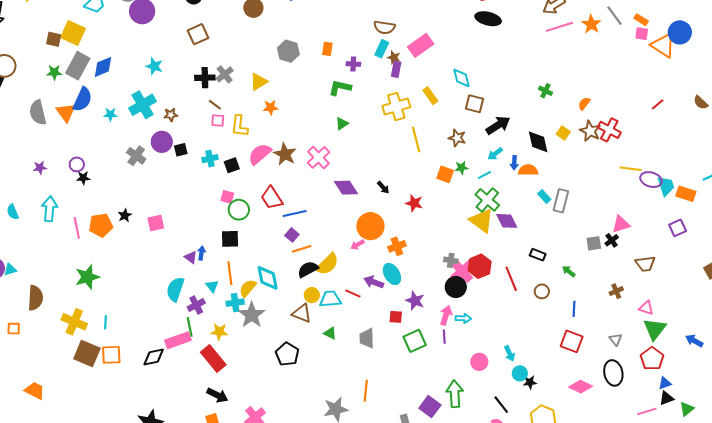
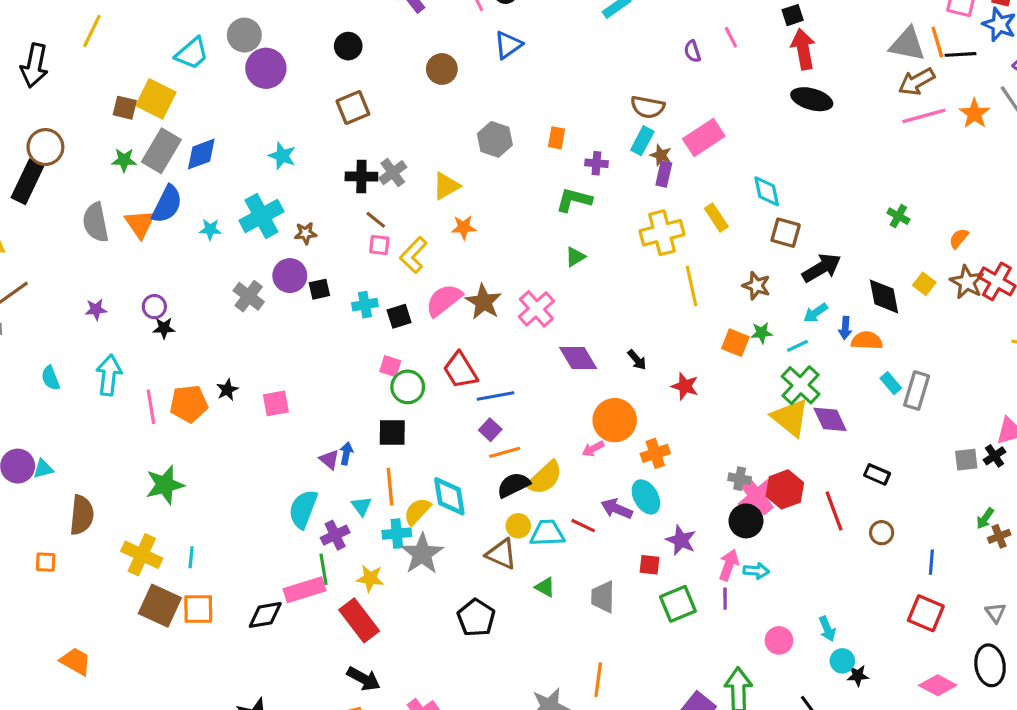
yellow L-shape: (240, 126) -> (413, 255), turned 35
green arrow: (569, 271) -> (985, 518), moved, turned -96

